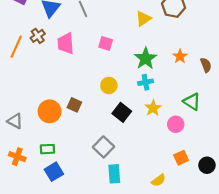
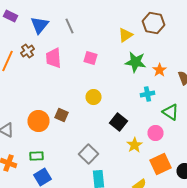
green star: (146, 59) -> (136, 62), moved, turned -30
cyan cross: (146, 82) -> (148, 94), moved
yellow star: (153, 108) -> (134, 145), moved
black square: (122, 112) -> (118, 122), moved
orange square: (181, 158) -> (160, 164), size x1.5

